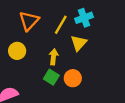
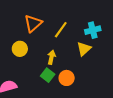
cyan cross: (84, 18) -> (93, 30), moved
yellow triangle: (79, 43) -> (84, 49), moved

